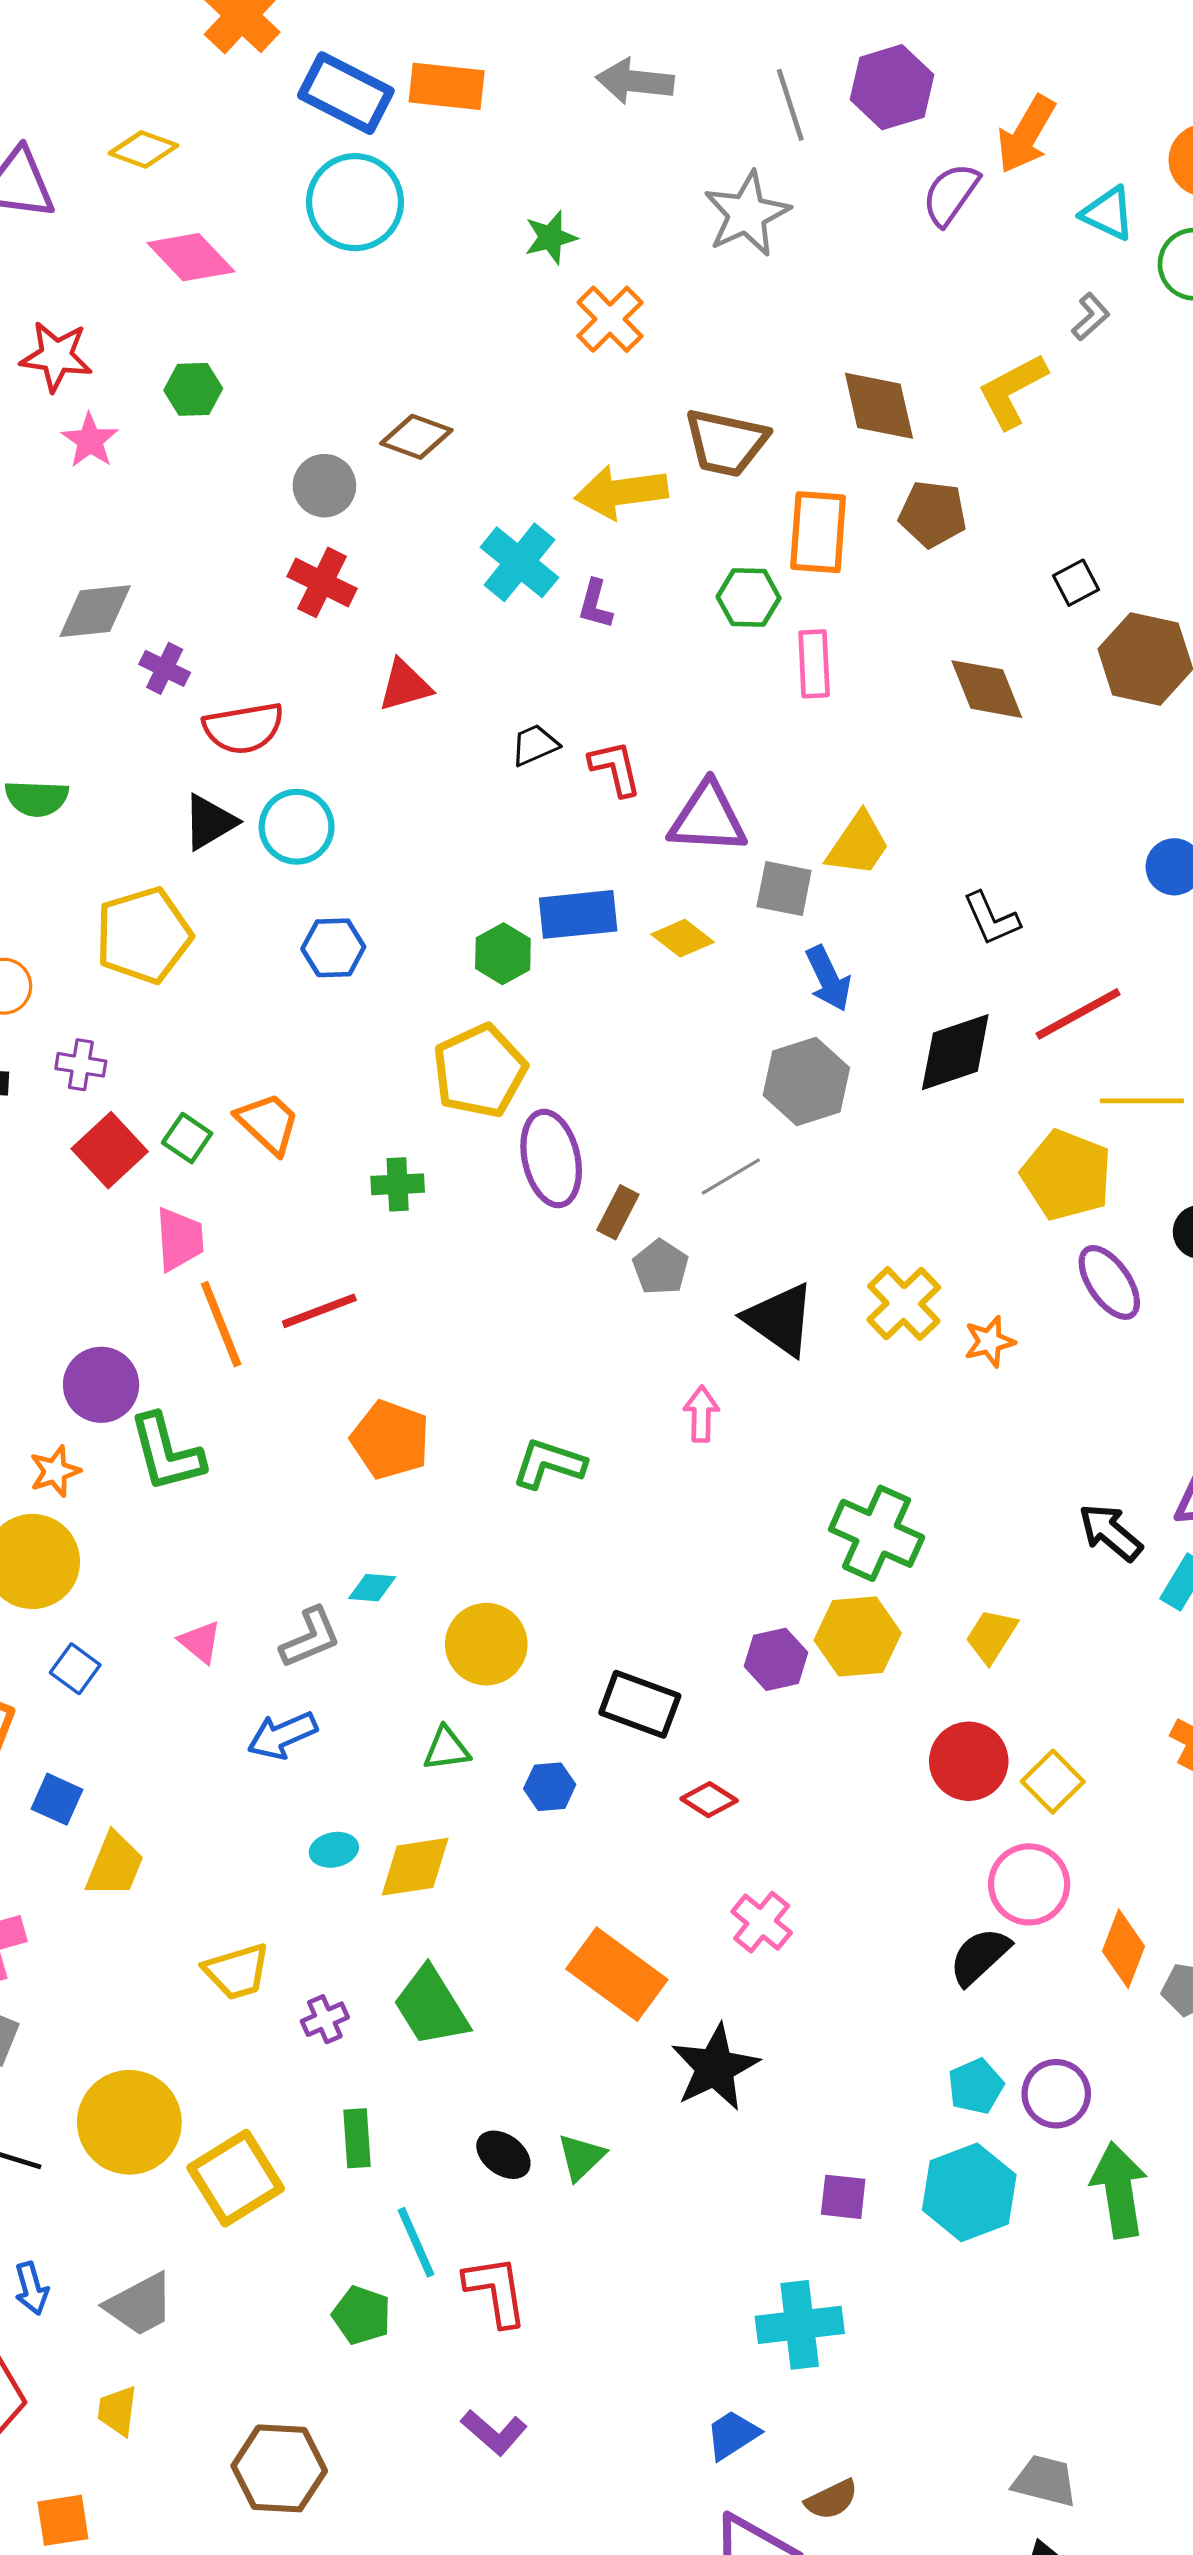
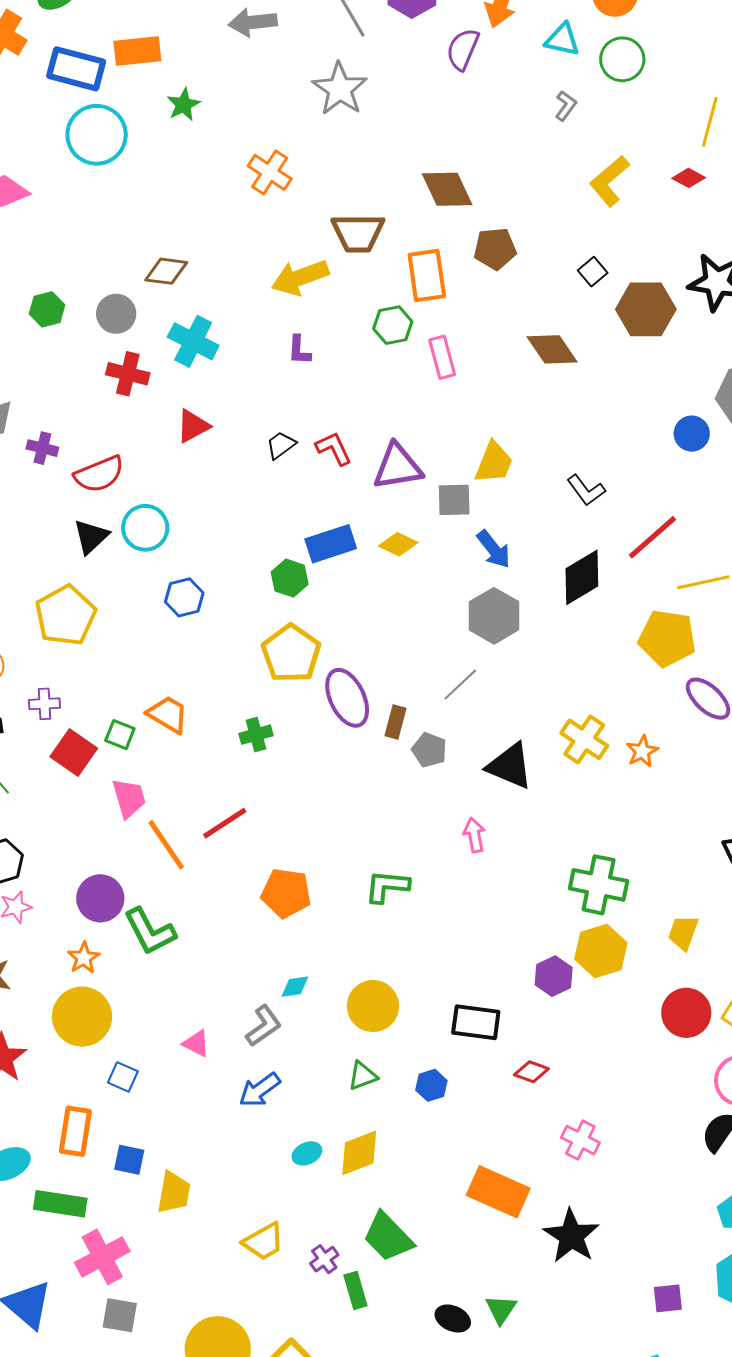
green star: (551, 237) -> (183, 105), moved
green hexagon: (193, 389) -> (47, 309), moved
yellow L-shape: (1012, 391) -> (609, 181), moved
cyan cross: (519, 562) -> (193, 341), moved
green rectangle: (357, 2138) -> (355, 1290), moved

